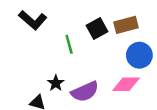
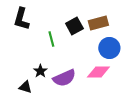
black L-shape: (33, 20) -> (21, 19), turned 65

